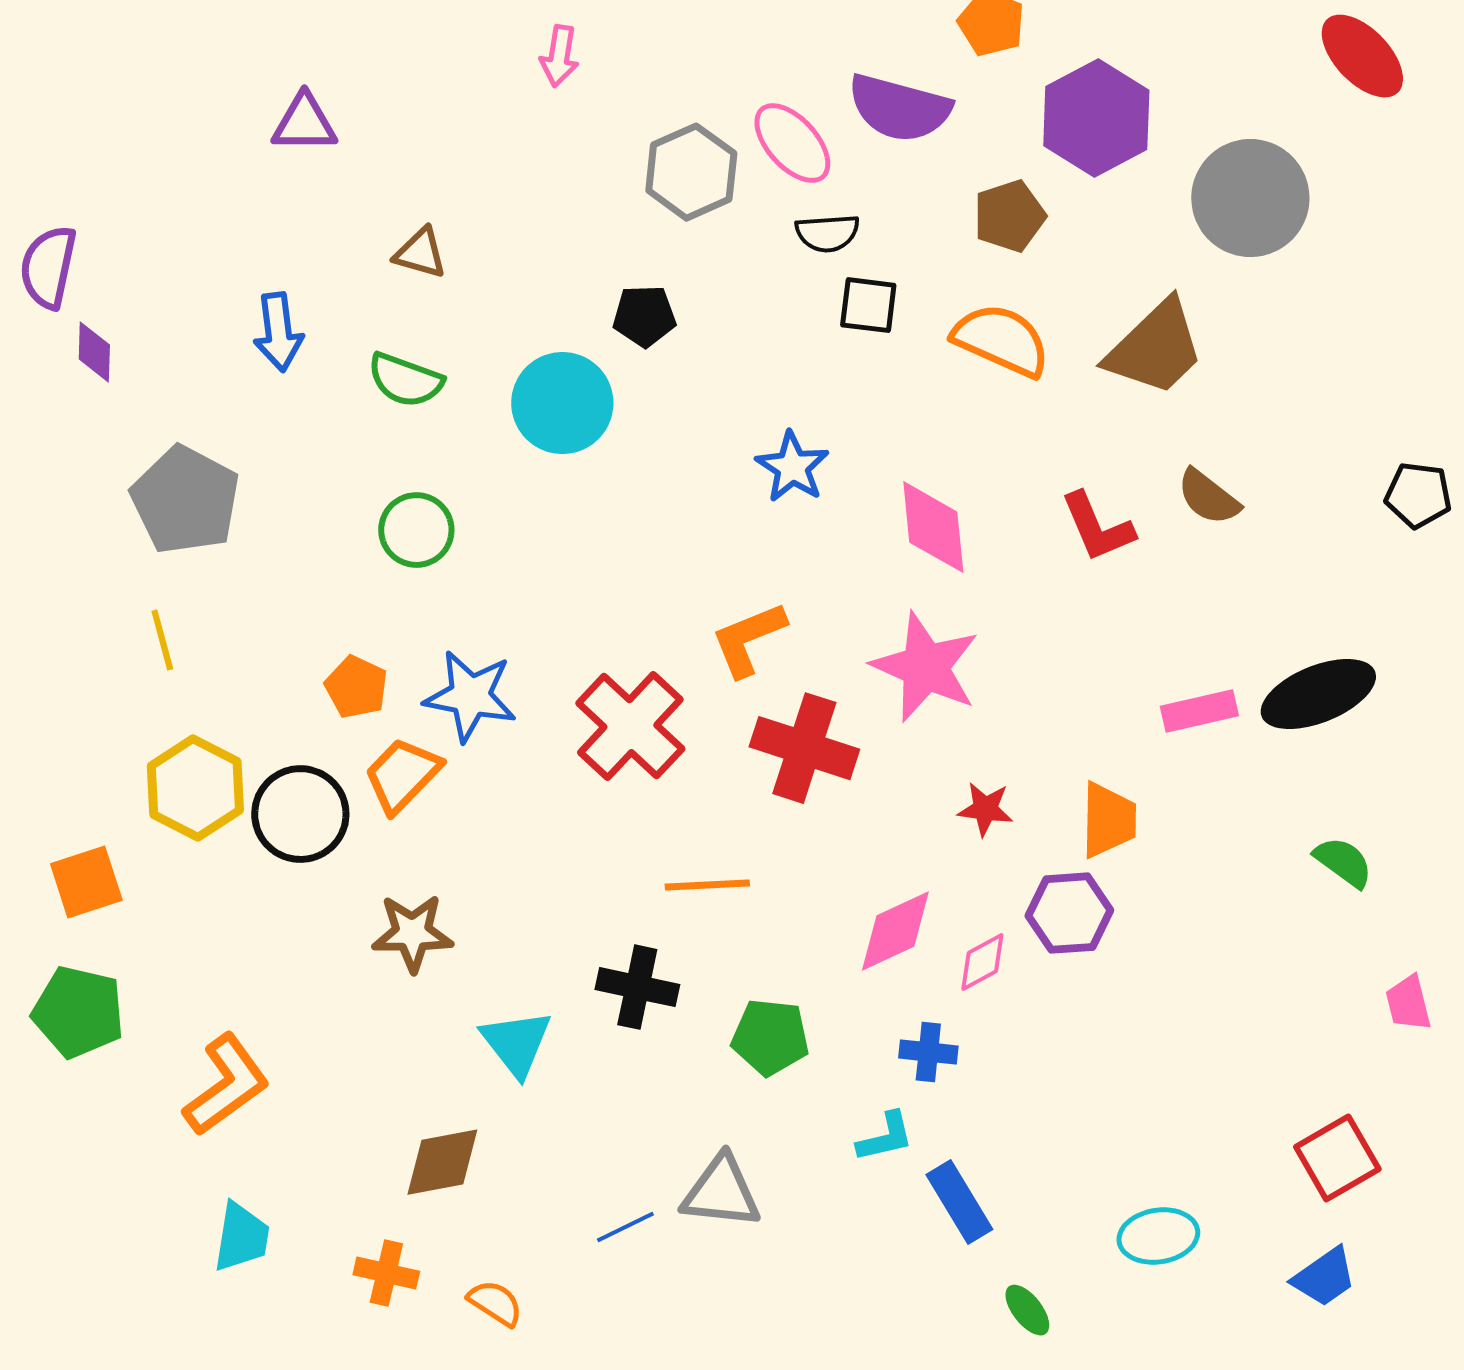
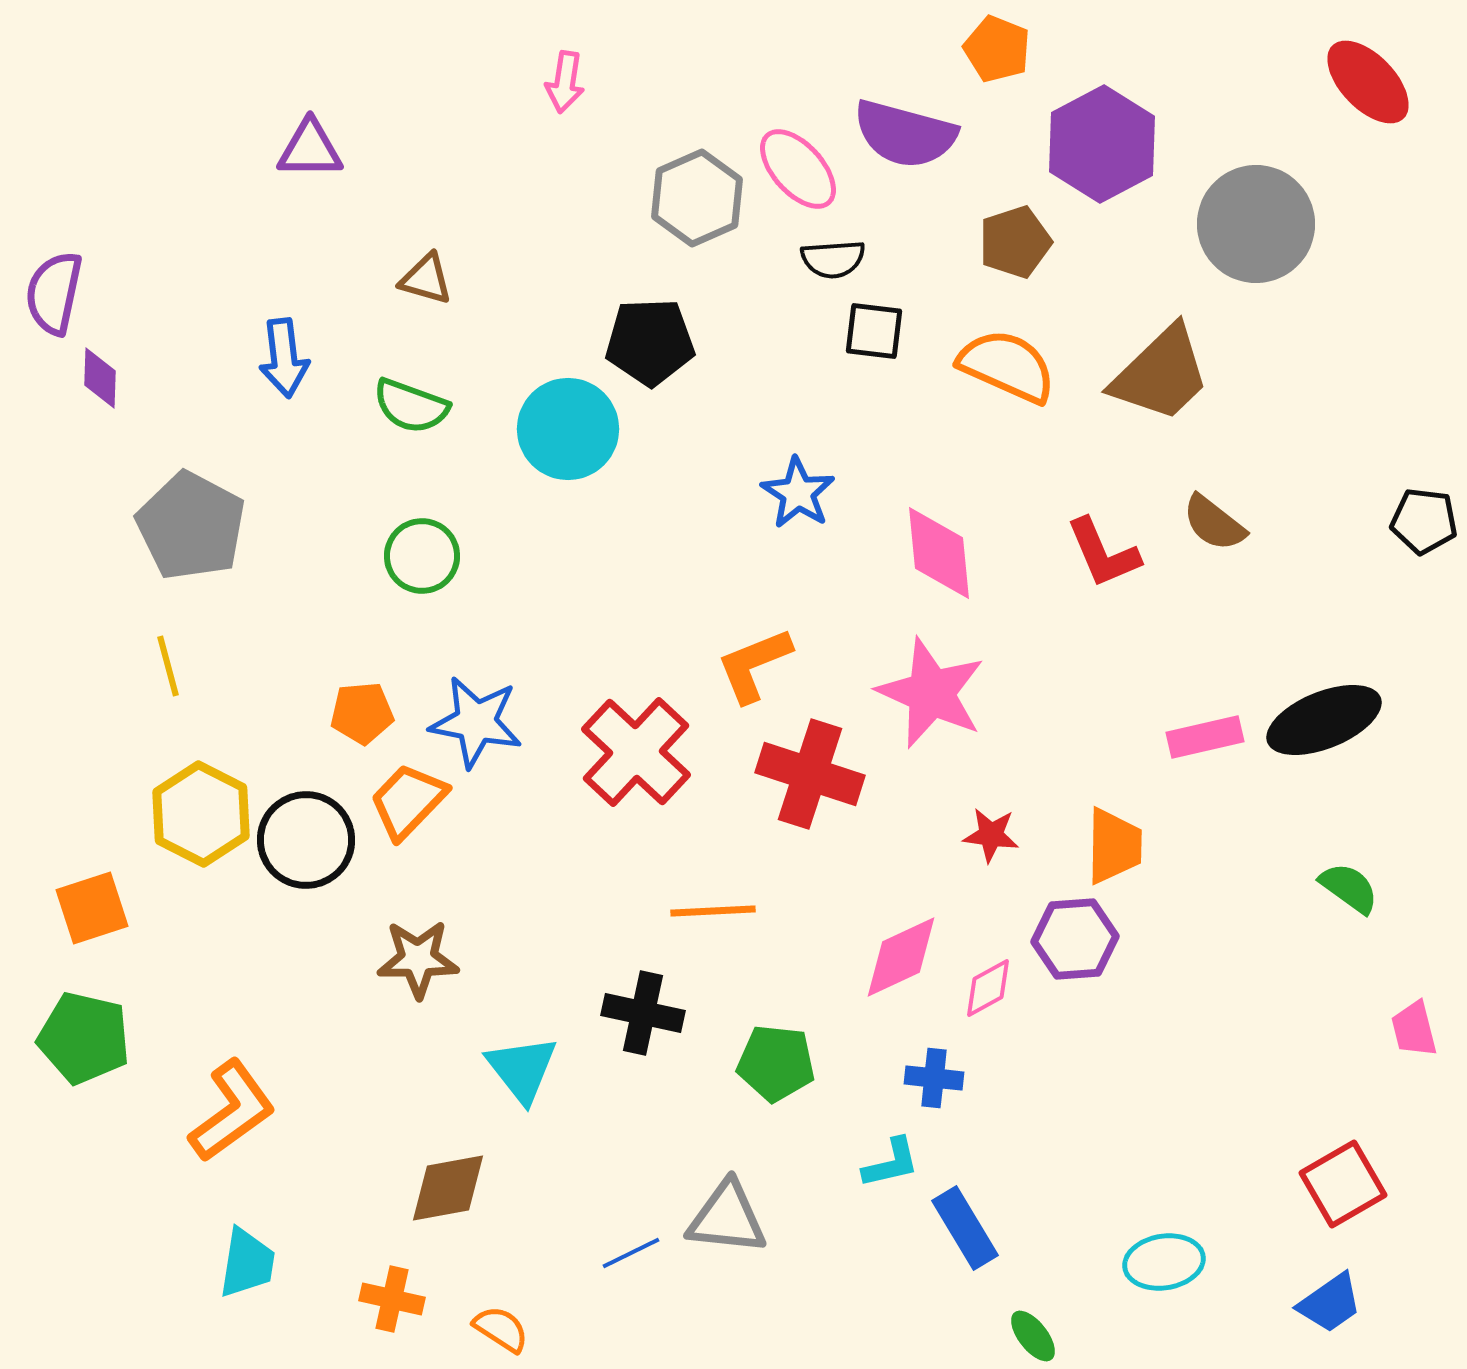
black pentagon: (644, 316) -> (650, 342), size x1.4
orange pentagon: (356, 687) -> (362, 713), turned -30

